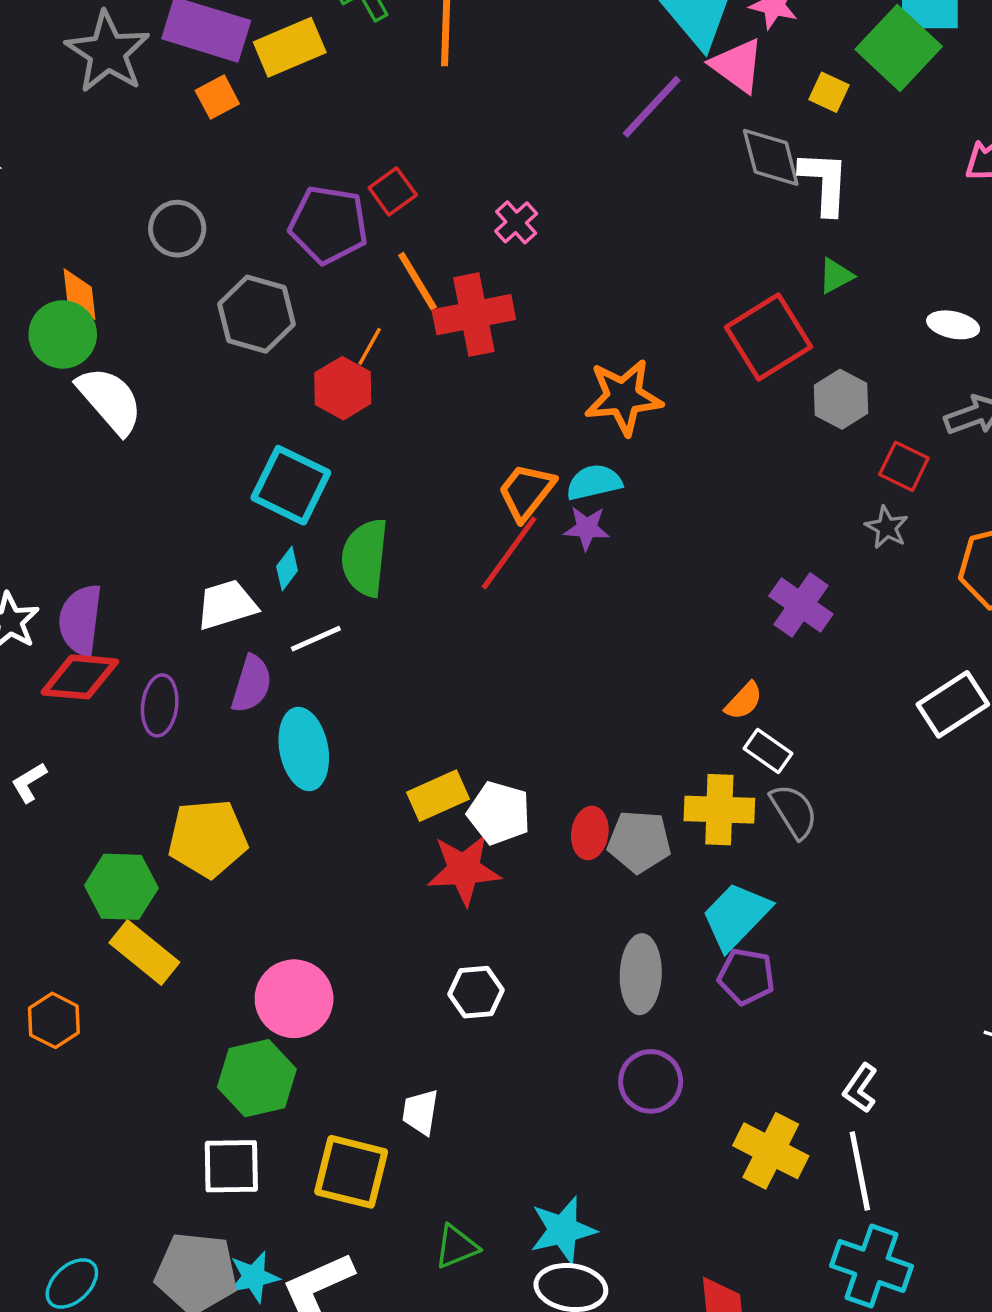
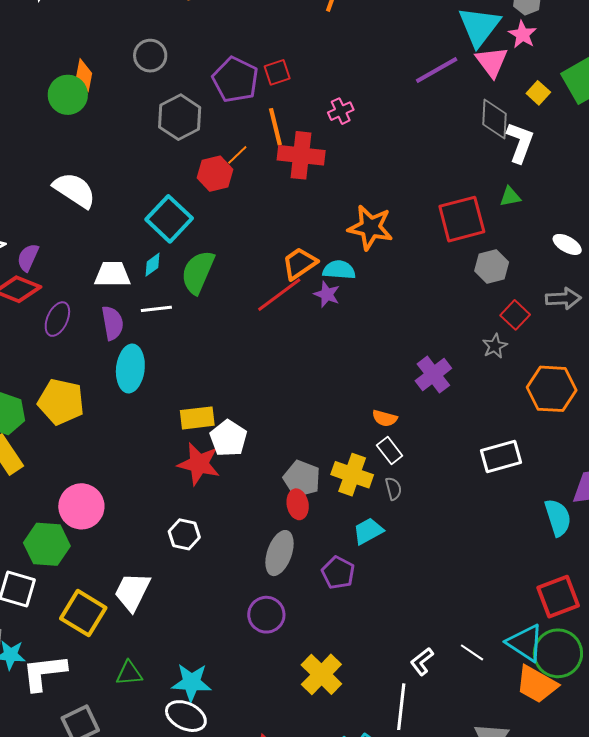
white semicircle: (110, 400) -> (74, 190), moved, turned -33
purple semicircle: (80, 620) -> (28, 257), size x0.7
purple semicircle: (252, 684) -> (112, 323), turned -44
orange semicircle: (744, 701) -> (385, 418), turned 45
gray semicircle: (794, 811) -> (393, 489), size x0.7
red ellipse: (590, 833) -> (298, 504), moved, turned -36
cyan trapezoid: (736, 916) -> (368, 531), moved, size x0.7
white L-shape: (860, 1088) -> (422, 661), moved
white trapezoid: (420, 1112) -> (132, 592), size x1.5
white line: (860, 1171) -> (401, 707), moved

